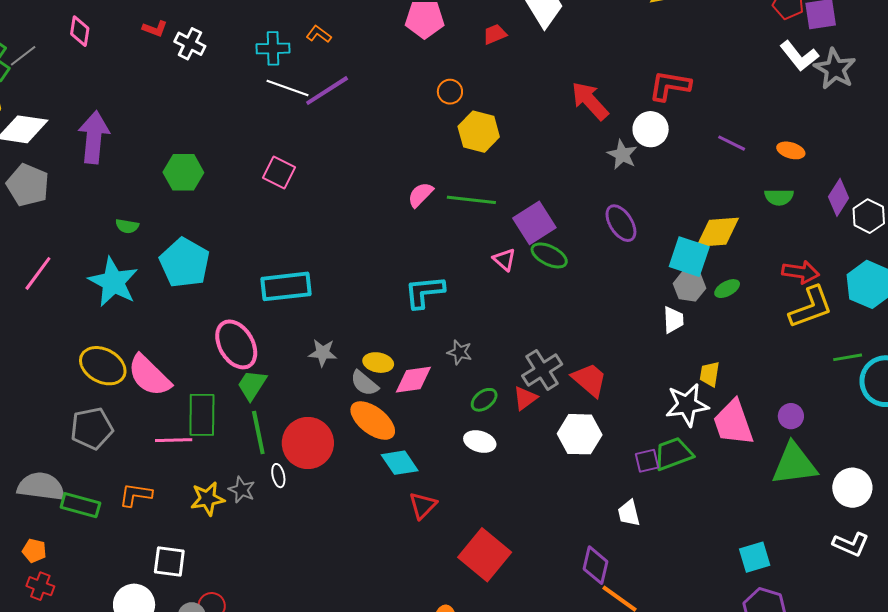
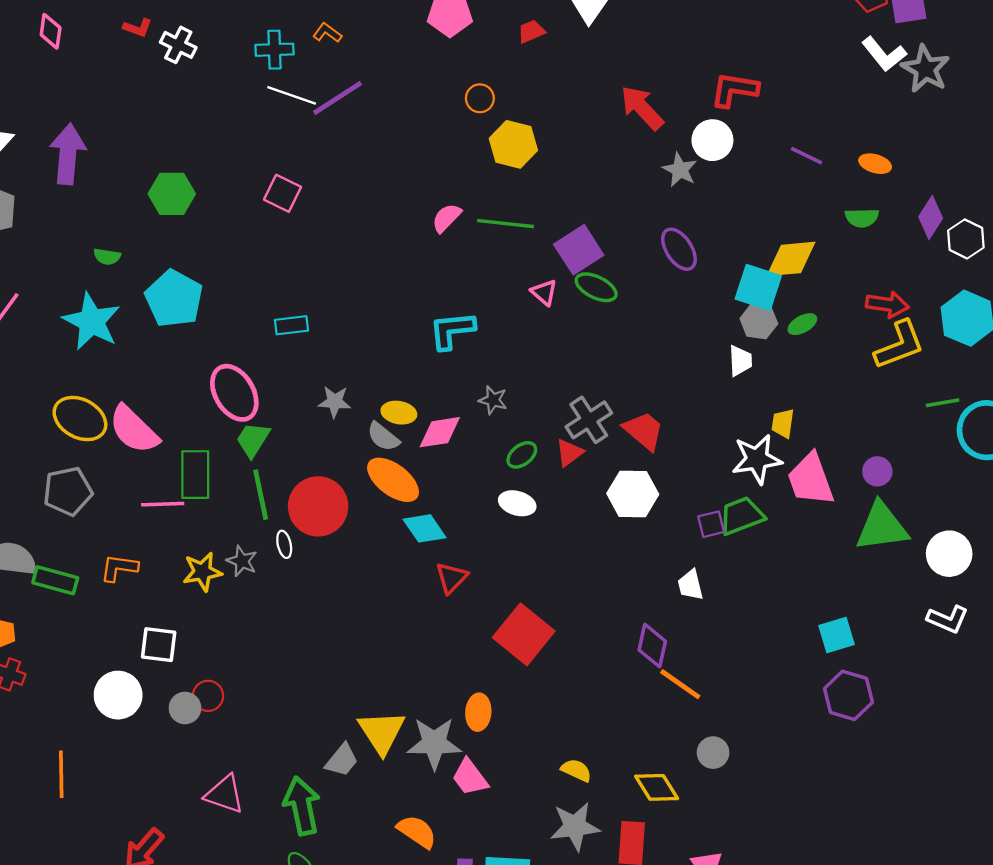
cyan rectangle: (286, 286) -> (292, 325), size x0.6

